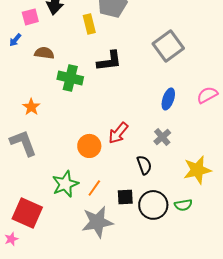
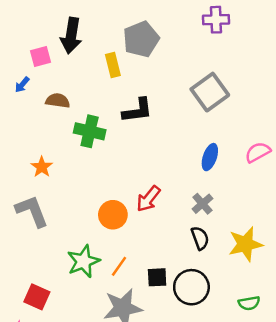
black semicircle: (144, 165) -> (200, 238), moved
green semicircle: (183, 205) -> (249, 303), moved
red square: (27, 213) -> (37, 297), size x0.7

